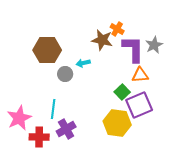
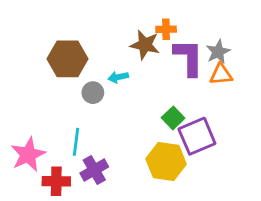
orange cross: (117, 29) -> (166, 29), turned -32
orange triangle: (140, 75) -> (221, 74), moved

